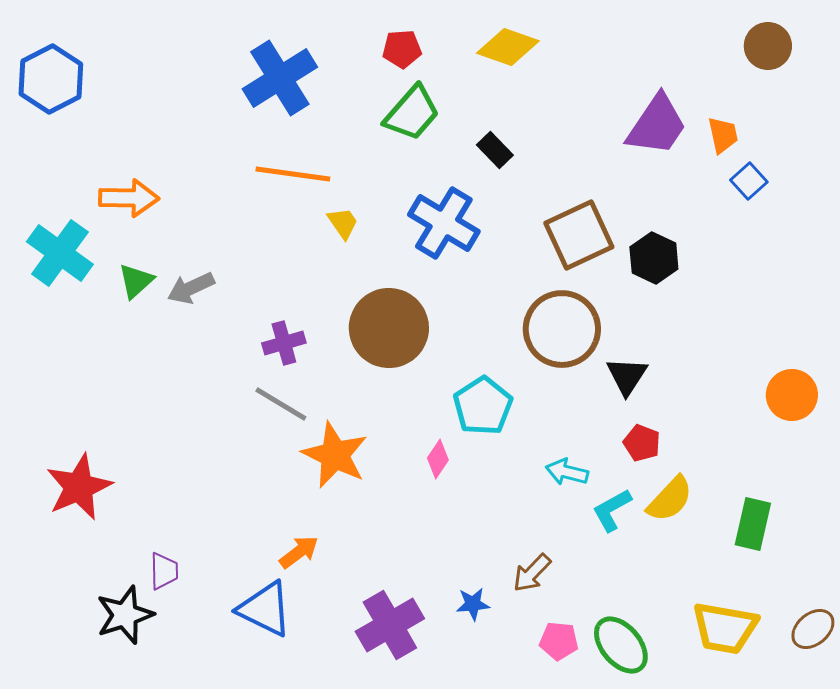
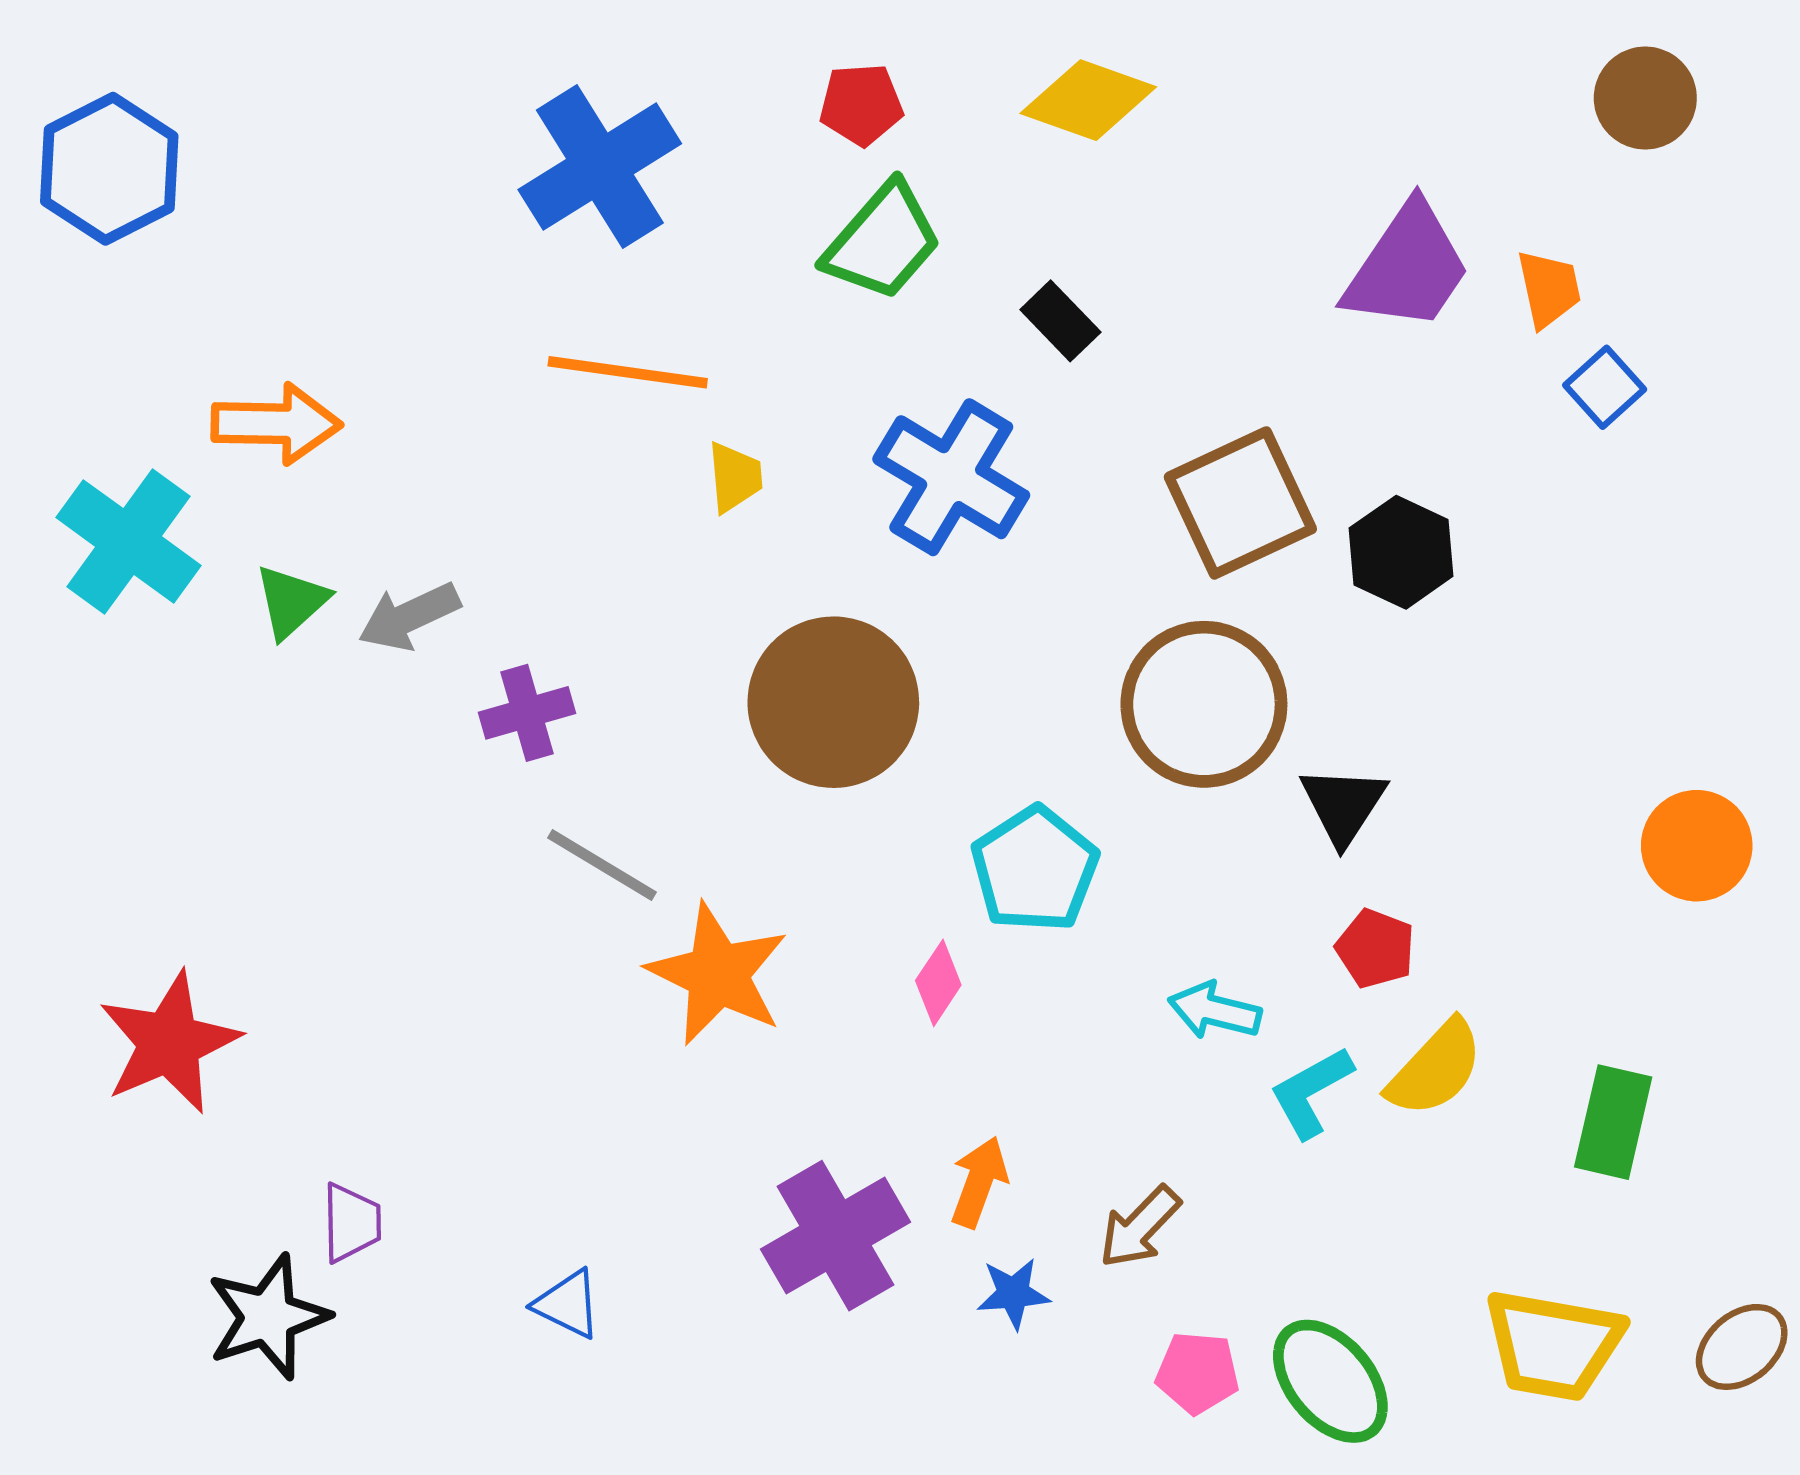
yellow trapezoid: (343, 223) -> (735, 477), turned 30
purple cross: (284, 343) -> (527, 713), moved
orange arrow: (299, 552) -> (979, 1182), moved, turned -33
blue triangle: (265, 609) -> (568, 1304), size x0.6
purple cross: (390, 625) -> (835, 1236), moved

